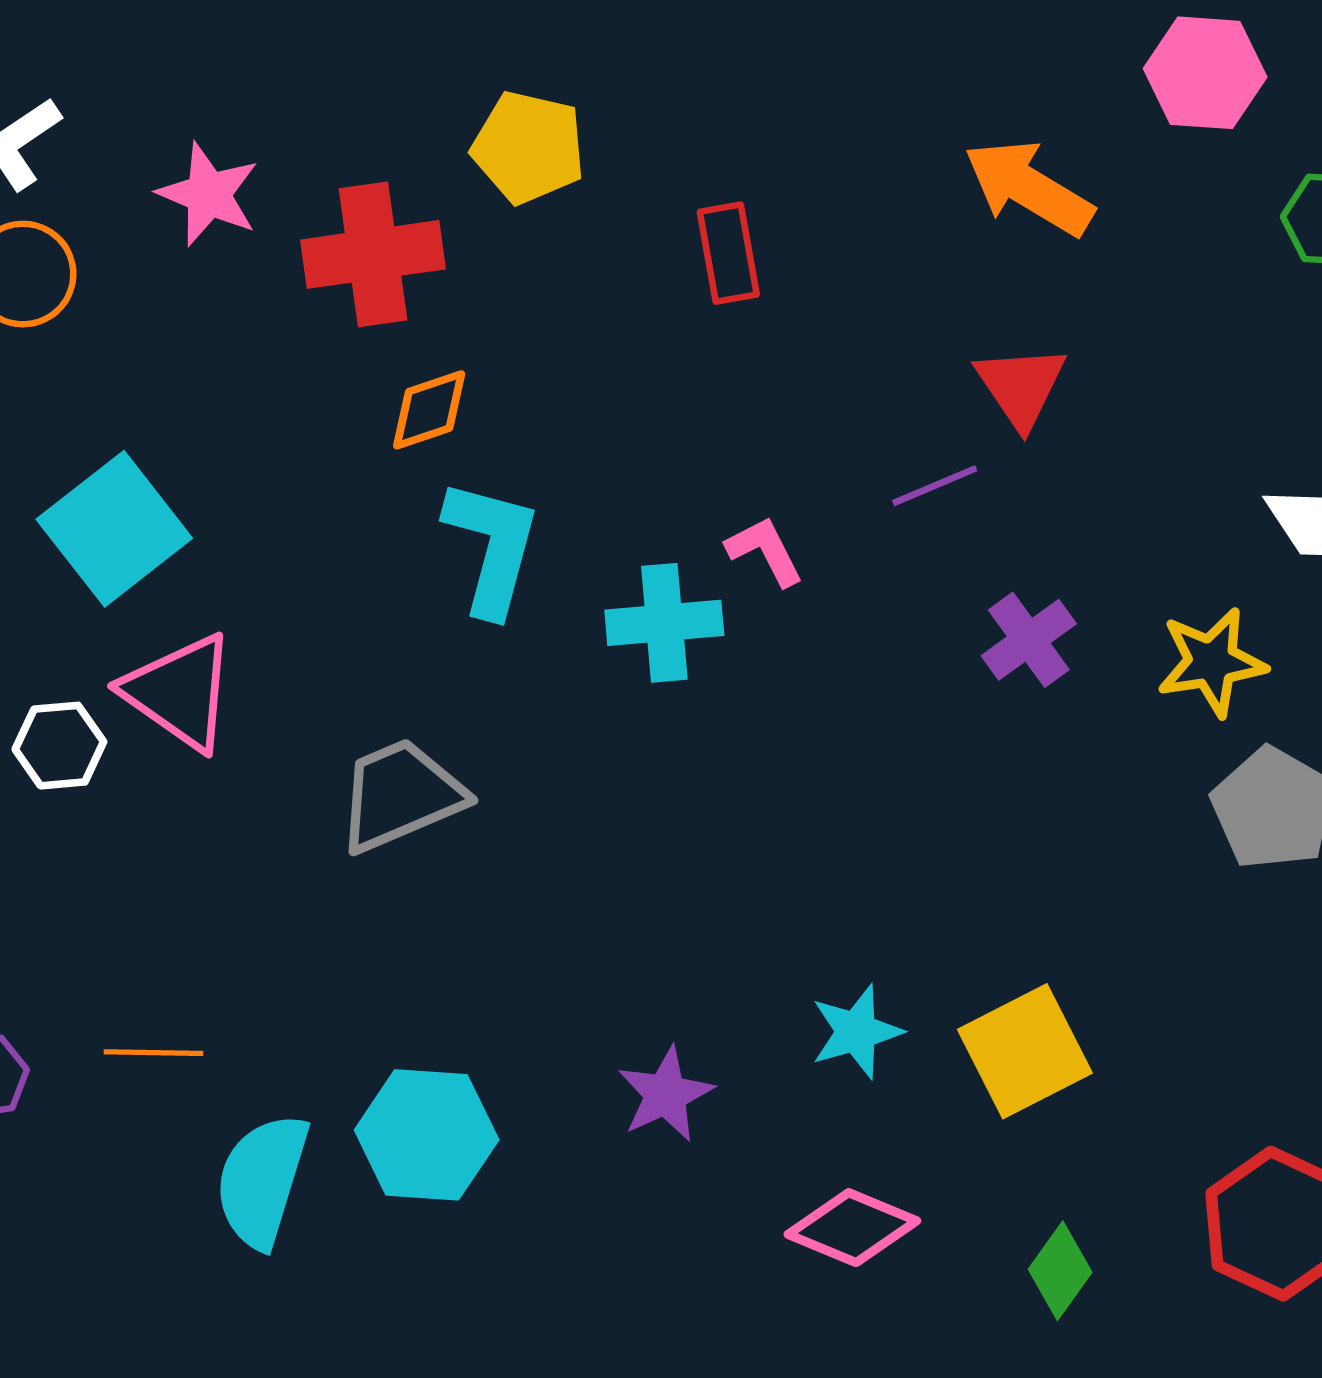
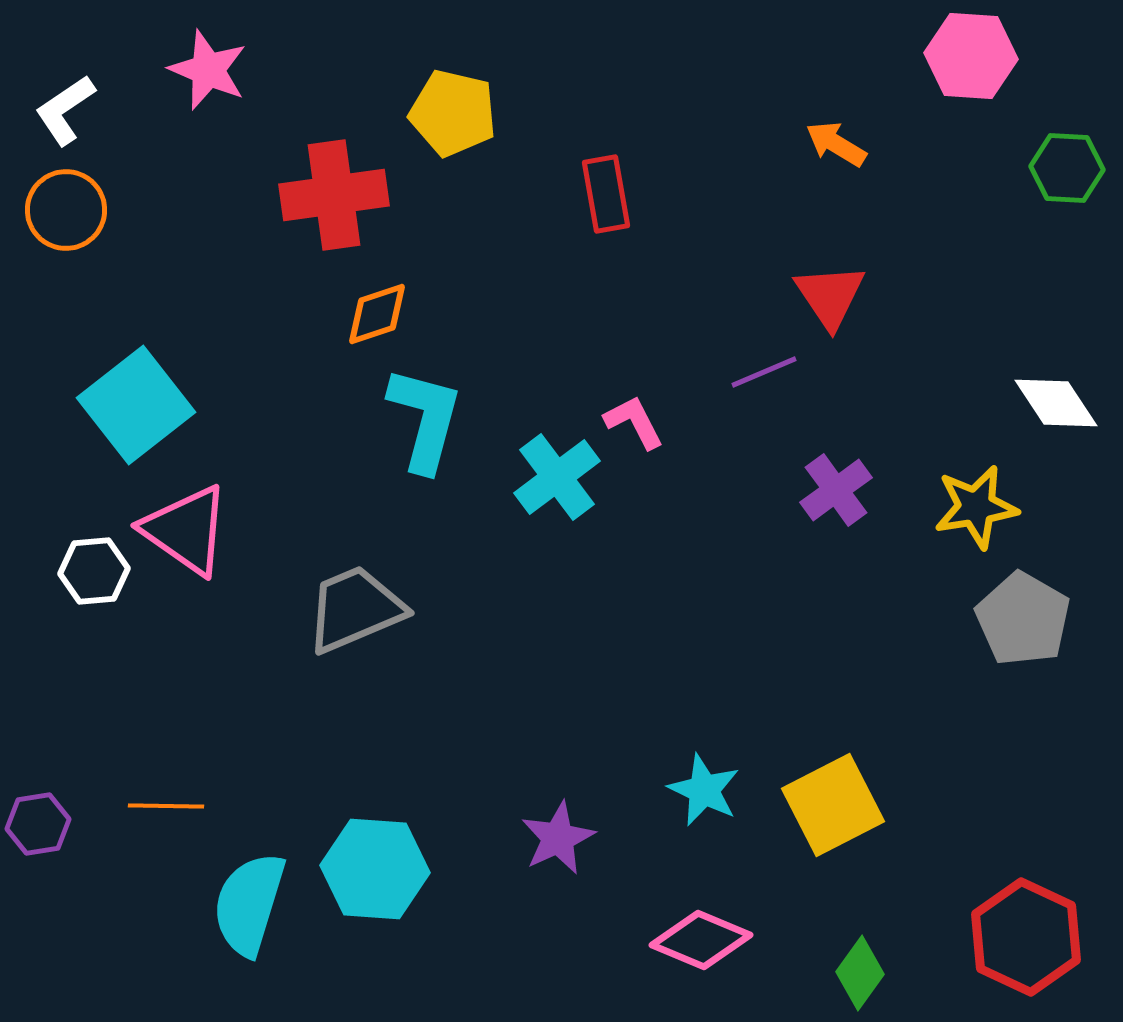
orange arrow: (1029, 188) -> (836, 144), size x0.6
pink star: (208, 194) -> (208, 70), moved
cyan cross: (664, 623) -> (557, 477), turned -32
cyan star: (856, 1032) -> (704, 790), turned -30

